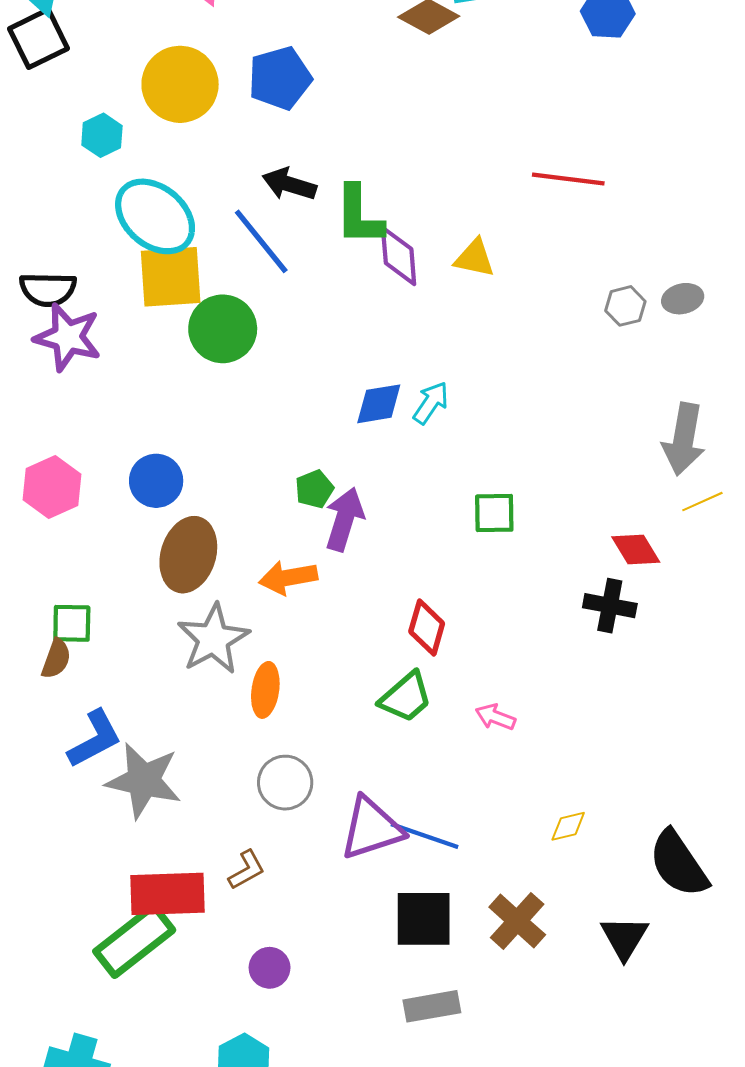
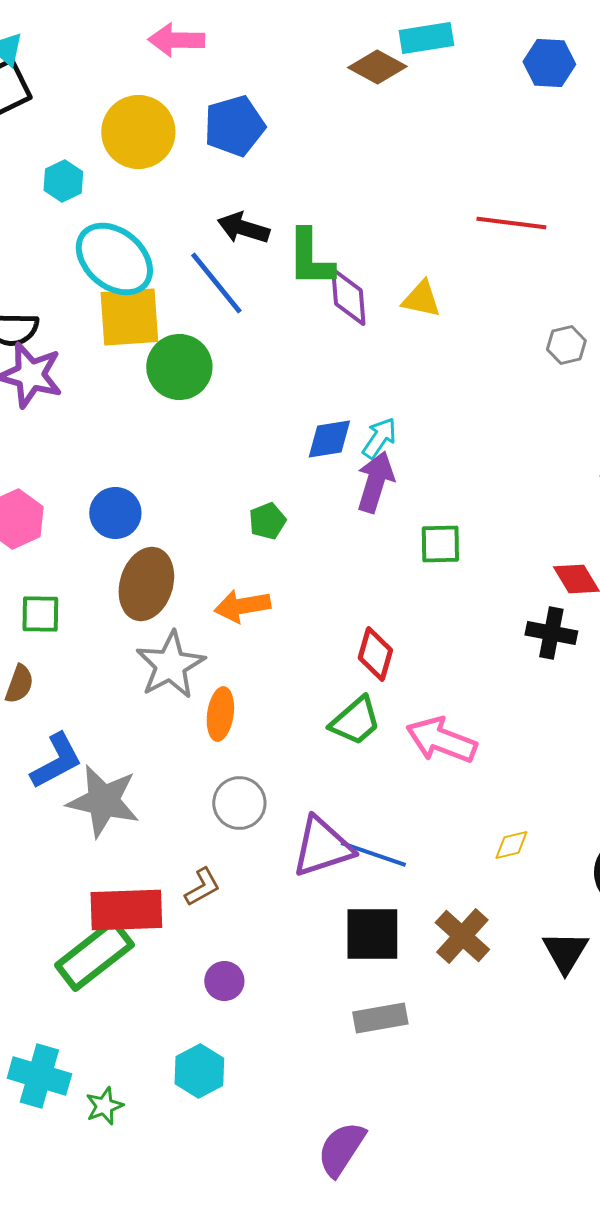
purple arrow: (344, 519) -> (375, 482), moved
green square: (72, 623) -> (40, 614), moved
pink arrow: (495, 717) -> (441, 740), size x1.8

